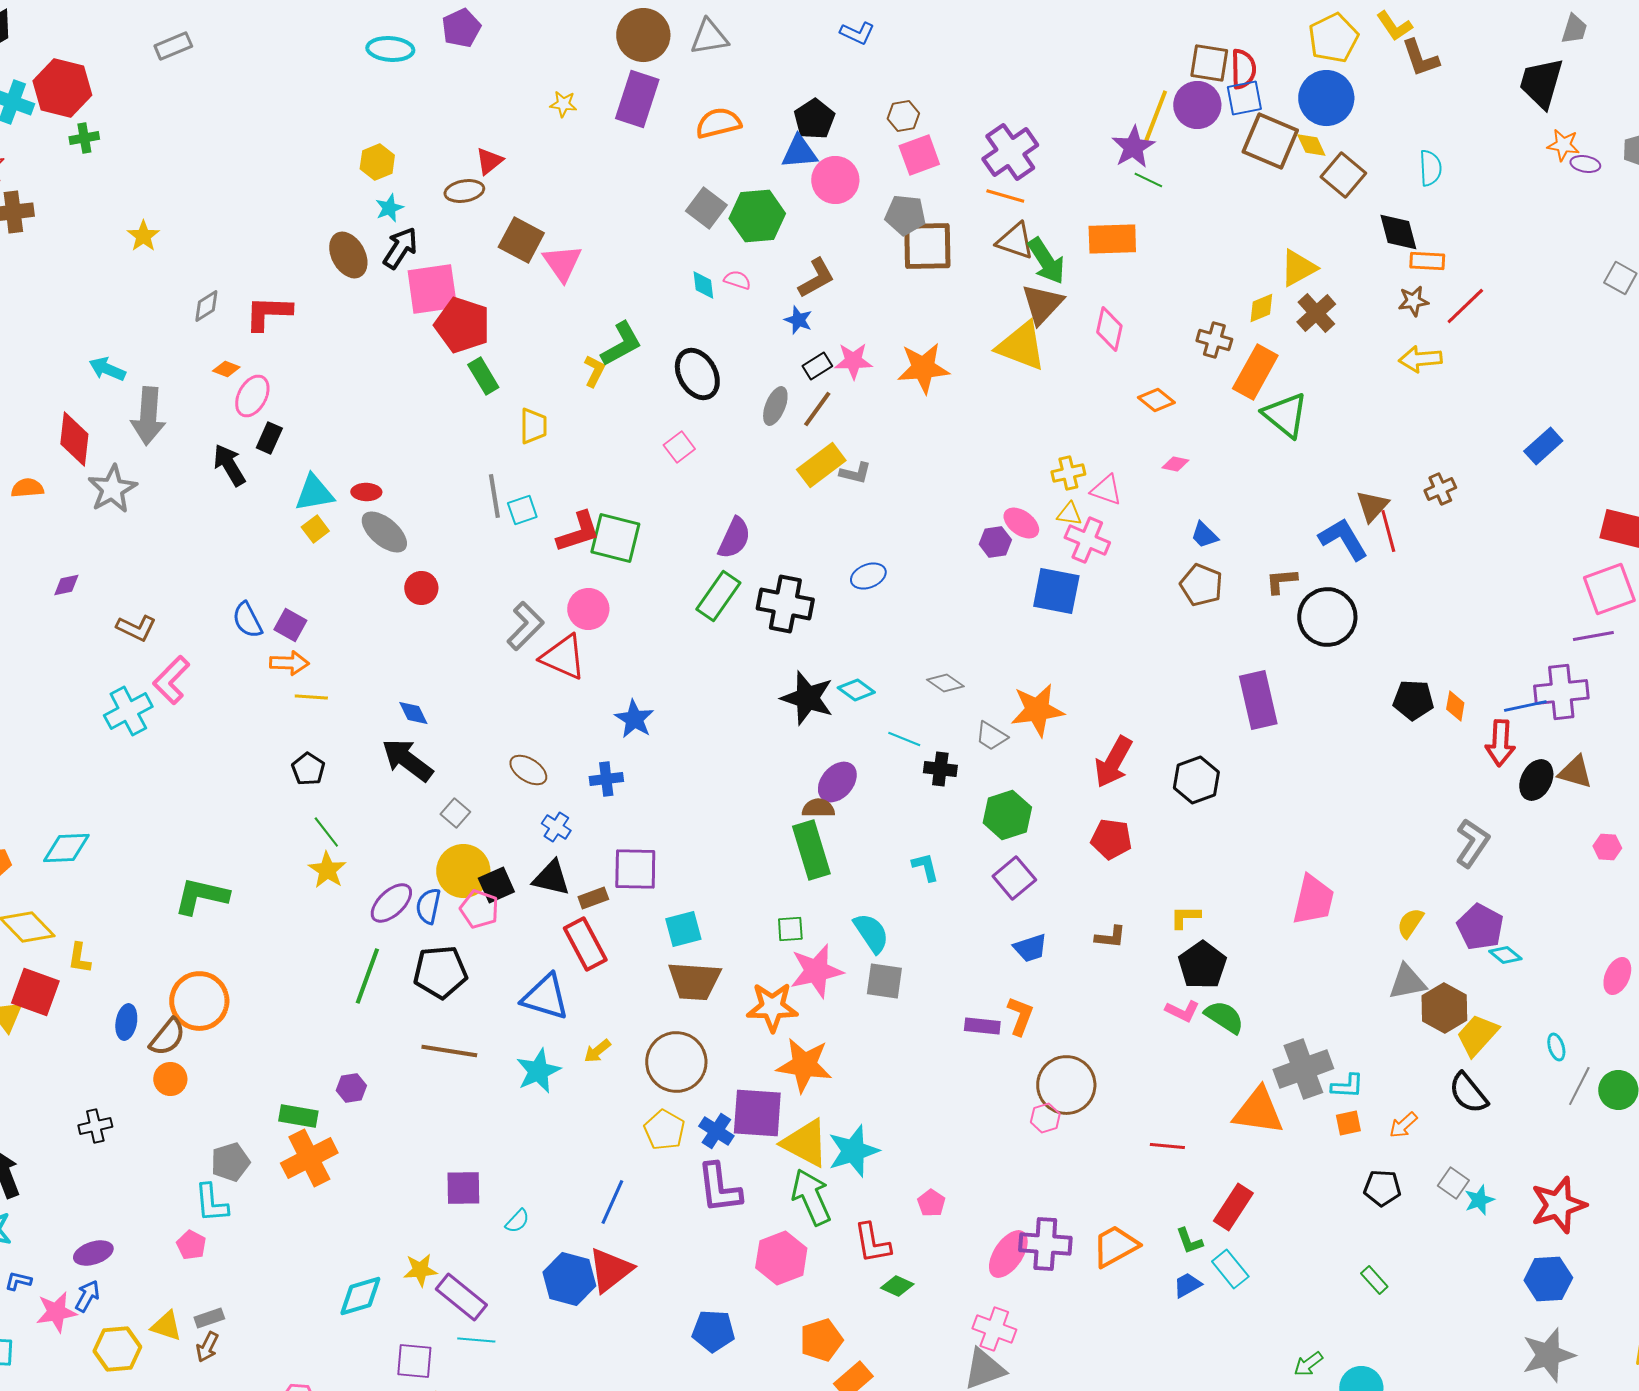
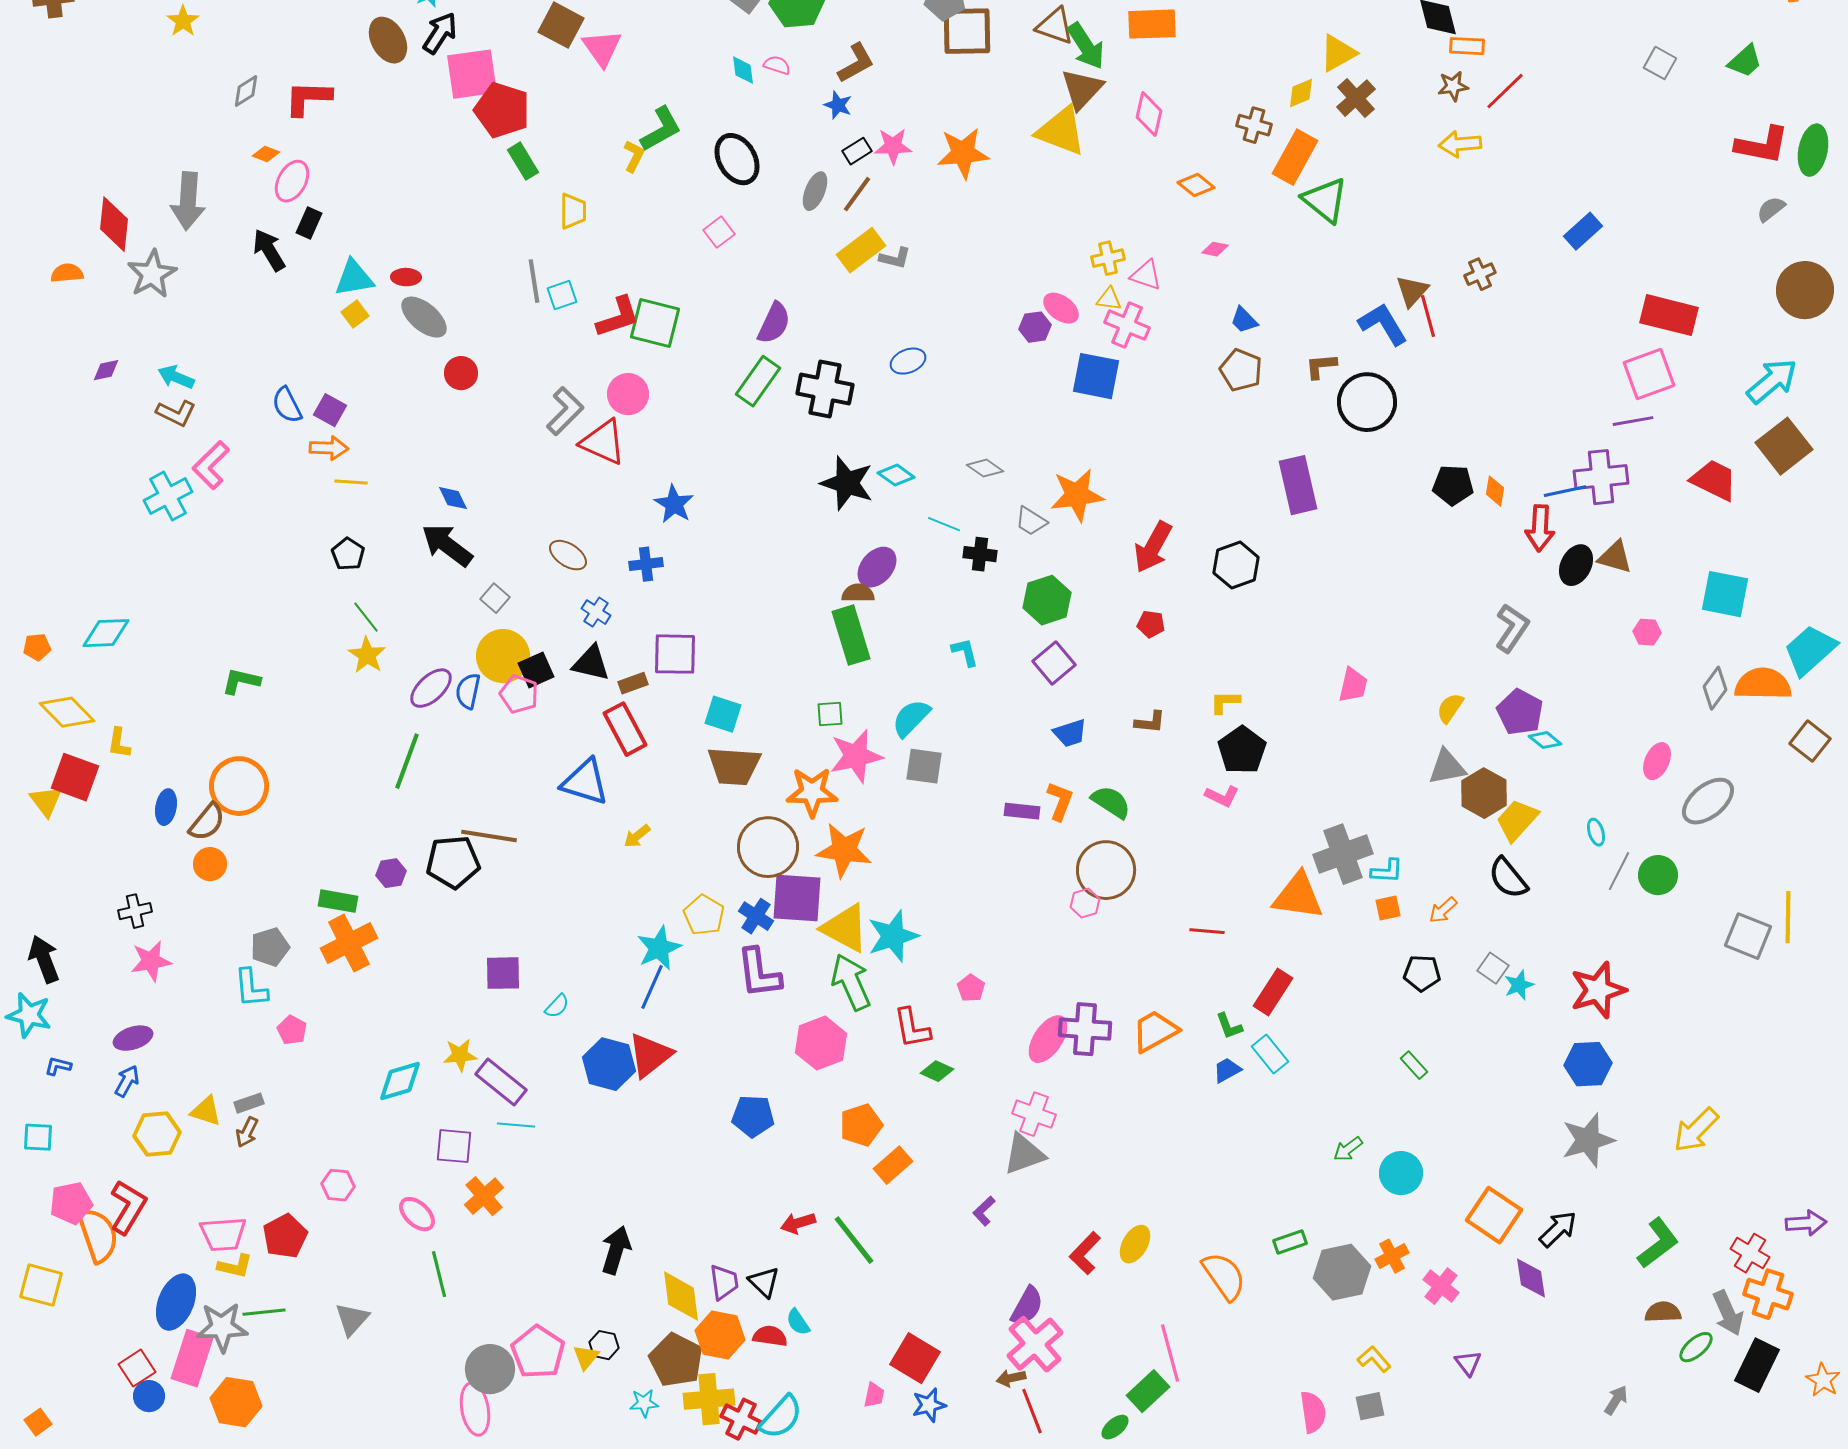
cyan arrow: (107, 369) -> (176, 377), moved
red pentagon: (1111, 839) -> (1151, 624), size x0.7
green L-shape: (201, 896) -> (241, 681), size x0.7
pink trapezoid: (1313, 900) -> (1353, 685), size x0.7
cyan square: (683, 929) -> (723, 714), turned 33
cyan semicircle: (871, 933) -> (911, 718), turned -102
black pentagon: (440, 972) -> (453, 862), moved
green semicircle: (1224, 1017) -> (1111, 802), moved
brown circle: (676, 1062) -> (768, 847), moved
cyan star: (538, 1071) -> (659, 948), moved
pink pentagon: (191, 1245) -> (292, 1030), moved
pink star: (56, 1312) -> (151, 961), moved

